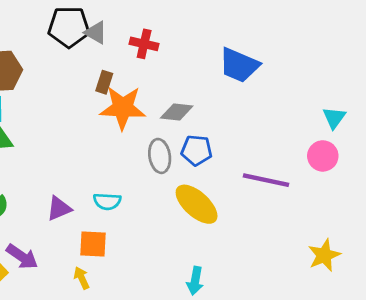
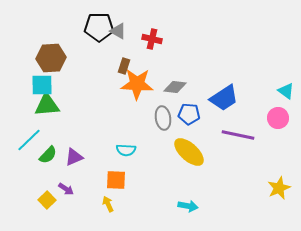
blue trapezoid: (239, 65) -> (224, 98), moved, turned -56
cyan triangle: (334, 118) -> (286, 91), turned -30
purple triangle: (59, 208) -> (74, 157), moved
purple arrow: (22, 257) -> (66, 189), size x0.7
cyan arrow: (195, 281) -> (188, 206), turned -90

